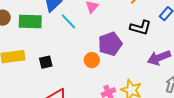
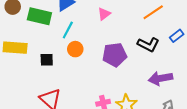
cyan line: (68, 21) -> (68, 30), moved, turned 60
orange circle: (92, 60) -> (75, 49), moved

